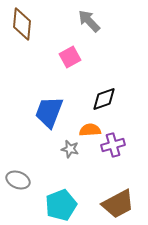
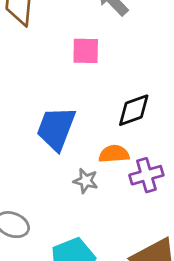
pink square: (70, 57) -> (86, 51), turned 30

